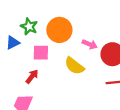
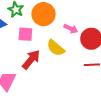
red arrow: (32, 76) -> (31, 60), moved, size x1.5

